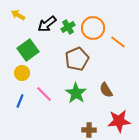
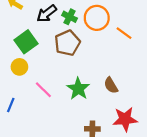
green cross: (68, 27) -> (70, 17), turned -32
brown pentagon: (77, 59) -> (67, 43), moved
blue line: (20, 101) -> (11, 105), moved

